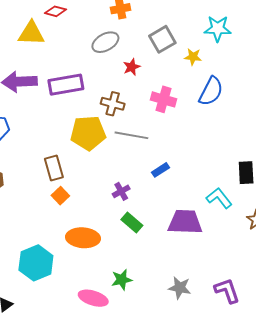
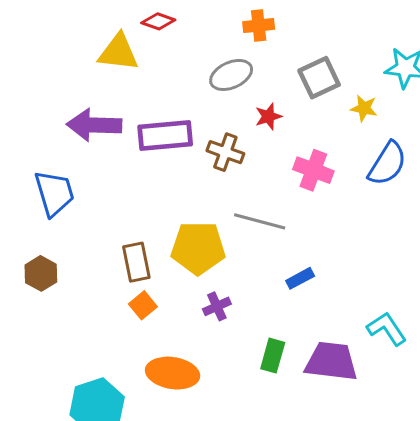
brown cross: (113, 104) -> (225, 152), moved
yellow pentagon: (88, 133) -> (198, 248), moved
purple cross: (121, 191) -> (217, 306), moved
green rectangle: (132, 223) -> (273, 356), moved, turned 60

